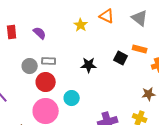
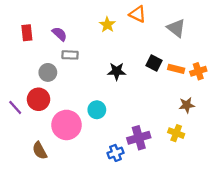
gray triangle: (140, 18) -> (176, 28), moved
orange rectangle: (140, 49) -> (176, 69), moved
gray rectangle: (49, 61) -> (70, 55), moved
red circle: (46, 82) -> (38, 99), moved

